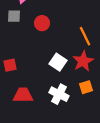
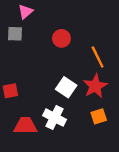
red circle: (42, 23) -> (61, 38), moved
white cross: (59, 94) -> (55, 117), moved

